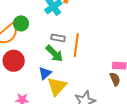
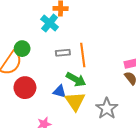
green arrow: (54, 54) -> (76, 79), moved
blue triangle: (45, 73) -> (60, 91), turned -48

